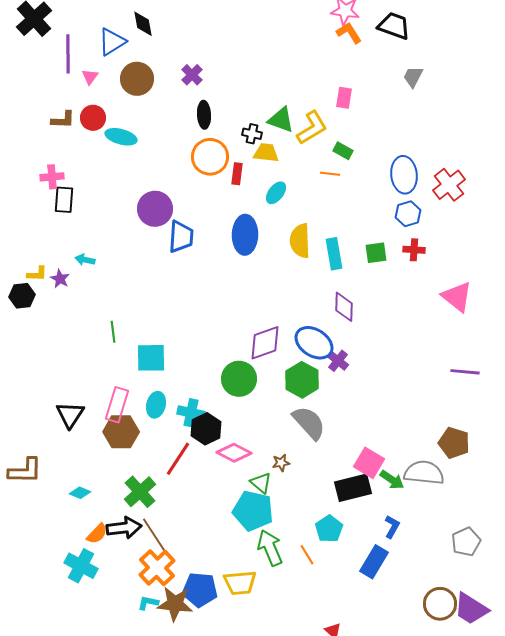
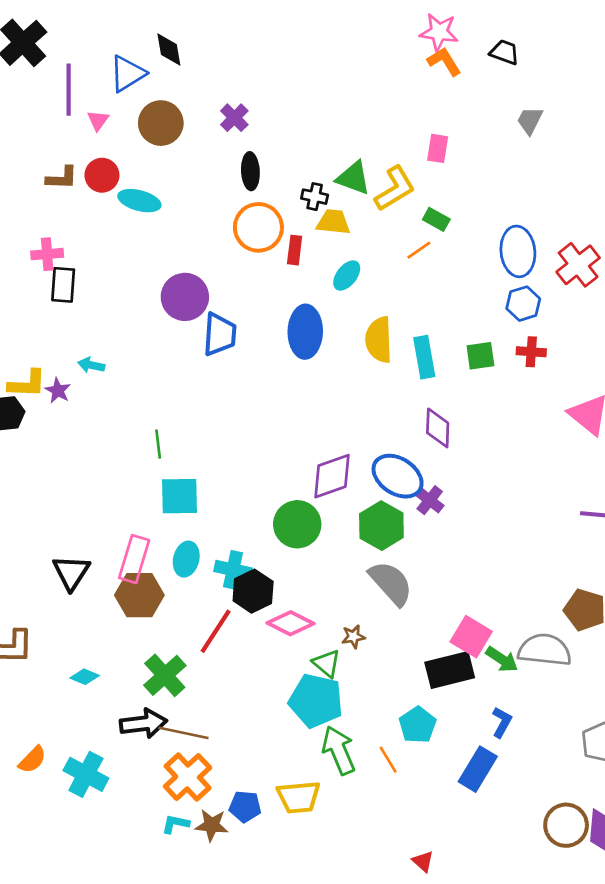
black trapezoid: (394, 26) -> (505, 52), size x0.7
orange line: (330, 174) -> (419, 250), turned -42
yellow L-shape: (37, 274) -> (27, 384), size x1.4
green line: (113, 332) -> (158, 444), moved
orange semicircle: (97, 534) -> (32, 760), moved
brown line: (154, 535) -> (184, 733), turned -45
blue pentagon: (200, 590) -> (245, 806), size x0.7
brown star: (175, 604) -> (212, 825), size x0.7

